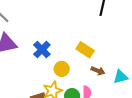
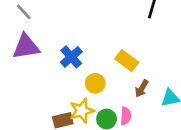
brown arrow: (98, 71) -> (142, 88), turned 96

